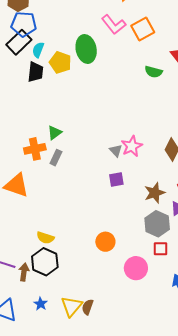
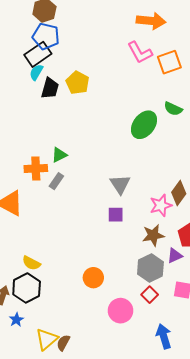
green ellipse: (86, 49) -> (144, 125), moved, turned 40
cyan semicircle: (38, 50) -> (36, 72), moved
pink star: (132, 146) -> (161, 205), moved
gray triangle: (116, 150) -> (120, 184), size x1.5
red square: (161, 249) -> (150, 295), turned 35
blue star: (41, 304) -> (16, 320), moved

